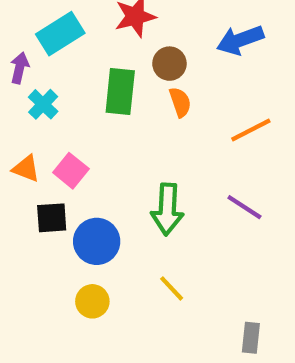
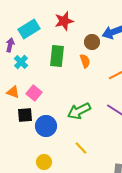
brown circle: (169, 64) -> (92, 42), moved
green arrow: (167, 209) -> (79, 111), turned 60
yellow circle: (92, 301) -> (44, 162), moved

